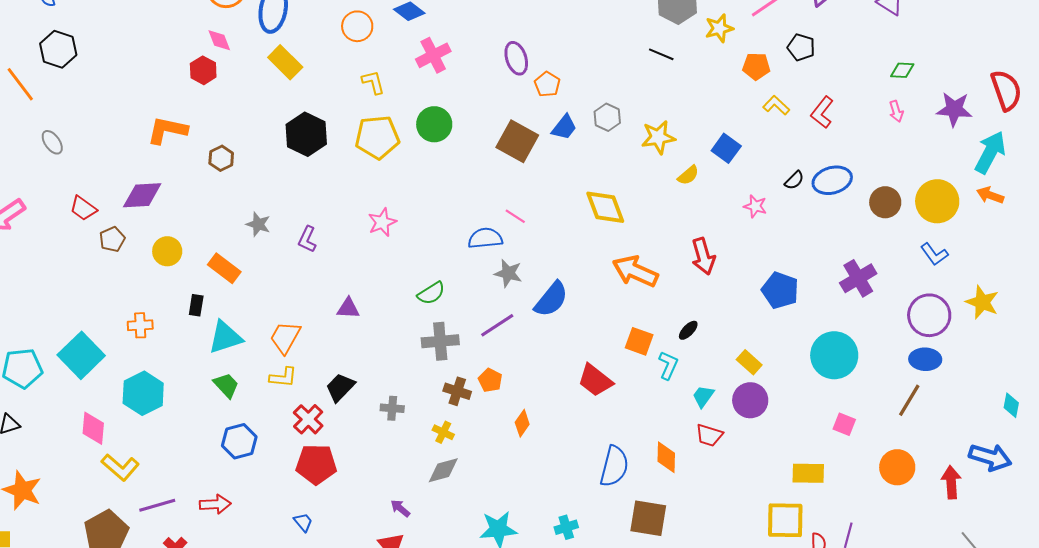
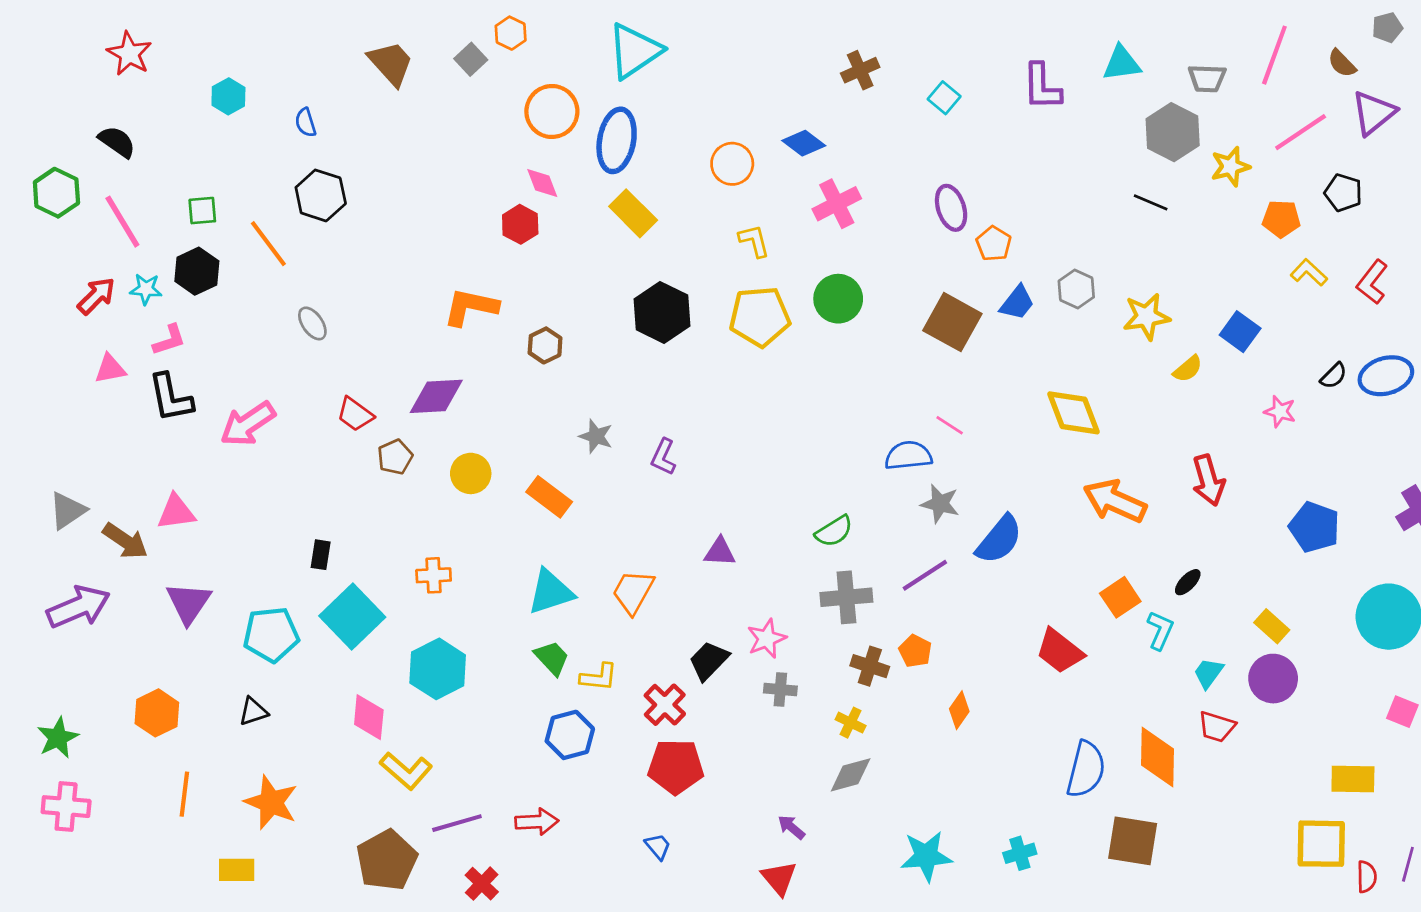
pink star: (382, 222) -> (767, 639), moved
black rectangle: (196, 305) -> (321, 555), moved
orange square: (639, 341) -> (1120, 597), turned 36
yellow L-shape: (283, 377) -> (599, 677), moved
orange diamond: (666, 457) -> (1157, 757), size x1.4

